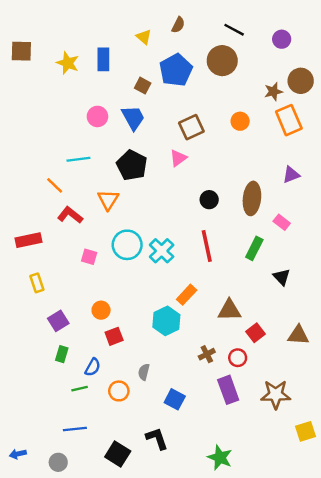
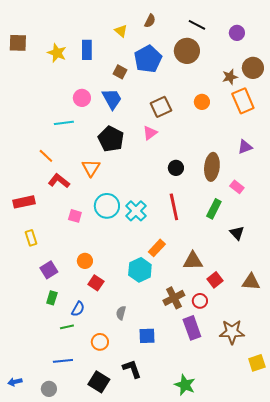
cyan line: (78, 159) -> (64, 123), moved
red square: (114, 336) -> (96, 283), turned -35
brown cross: (207, 354) -> (174, 298), size x1.5
orange circle: (119, 391) -> (100, 342), moved
blue square: (175, 399) -> (147, 336), turned -30

